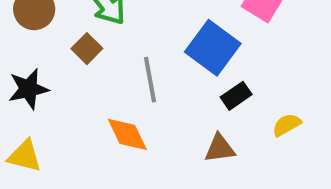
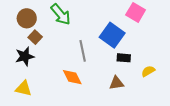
brown square: (87, 49) -> (35, 37), moved
black rectangle: (236, 96) -> (124, 58), turned 40

